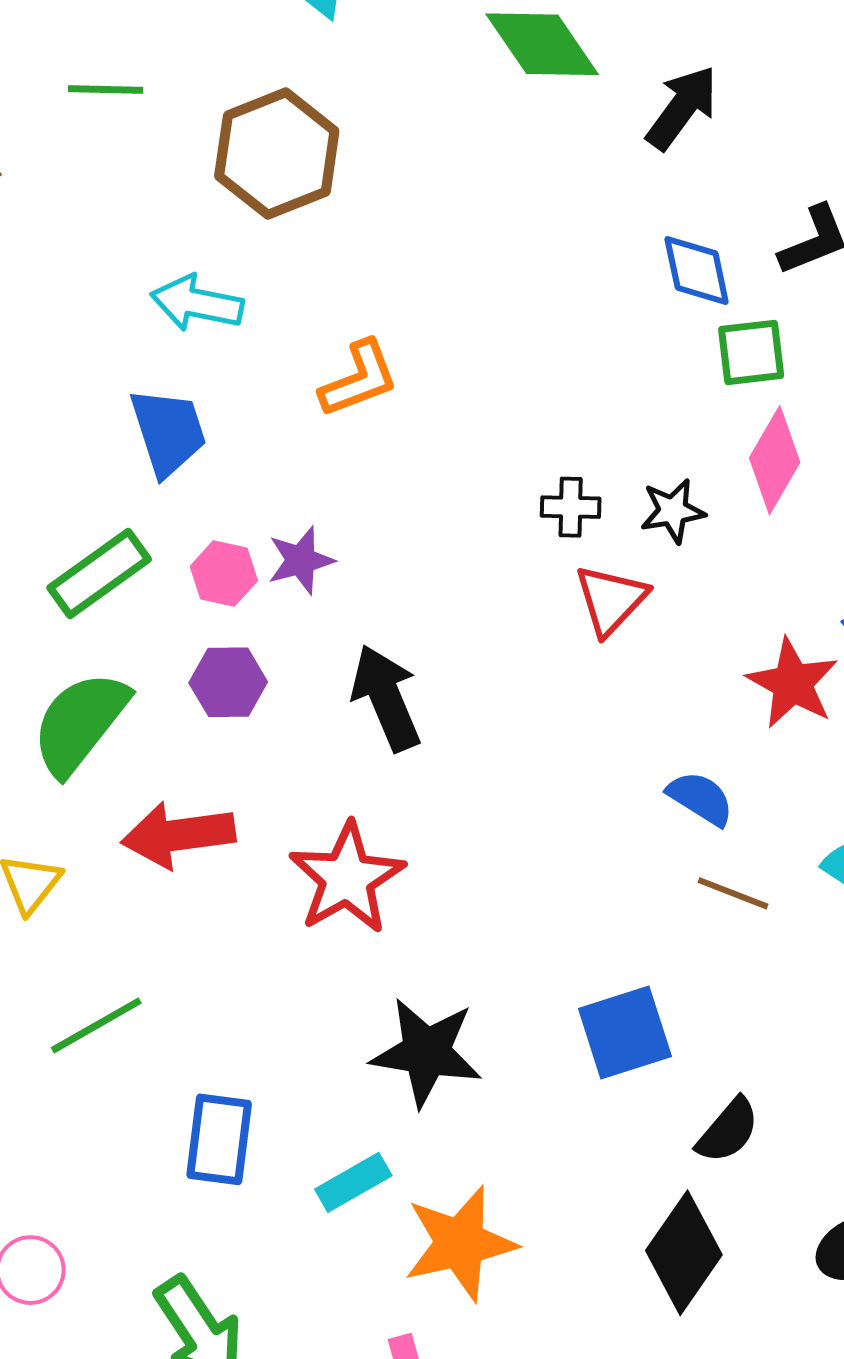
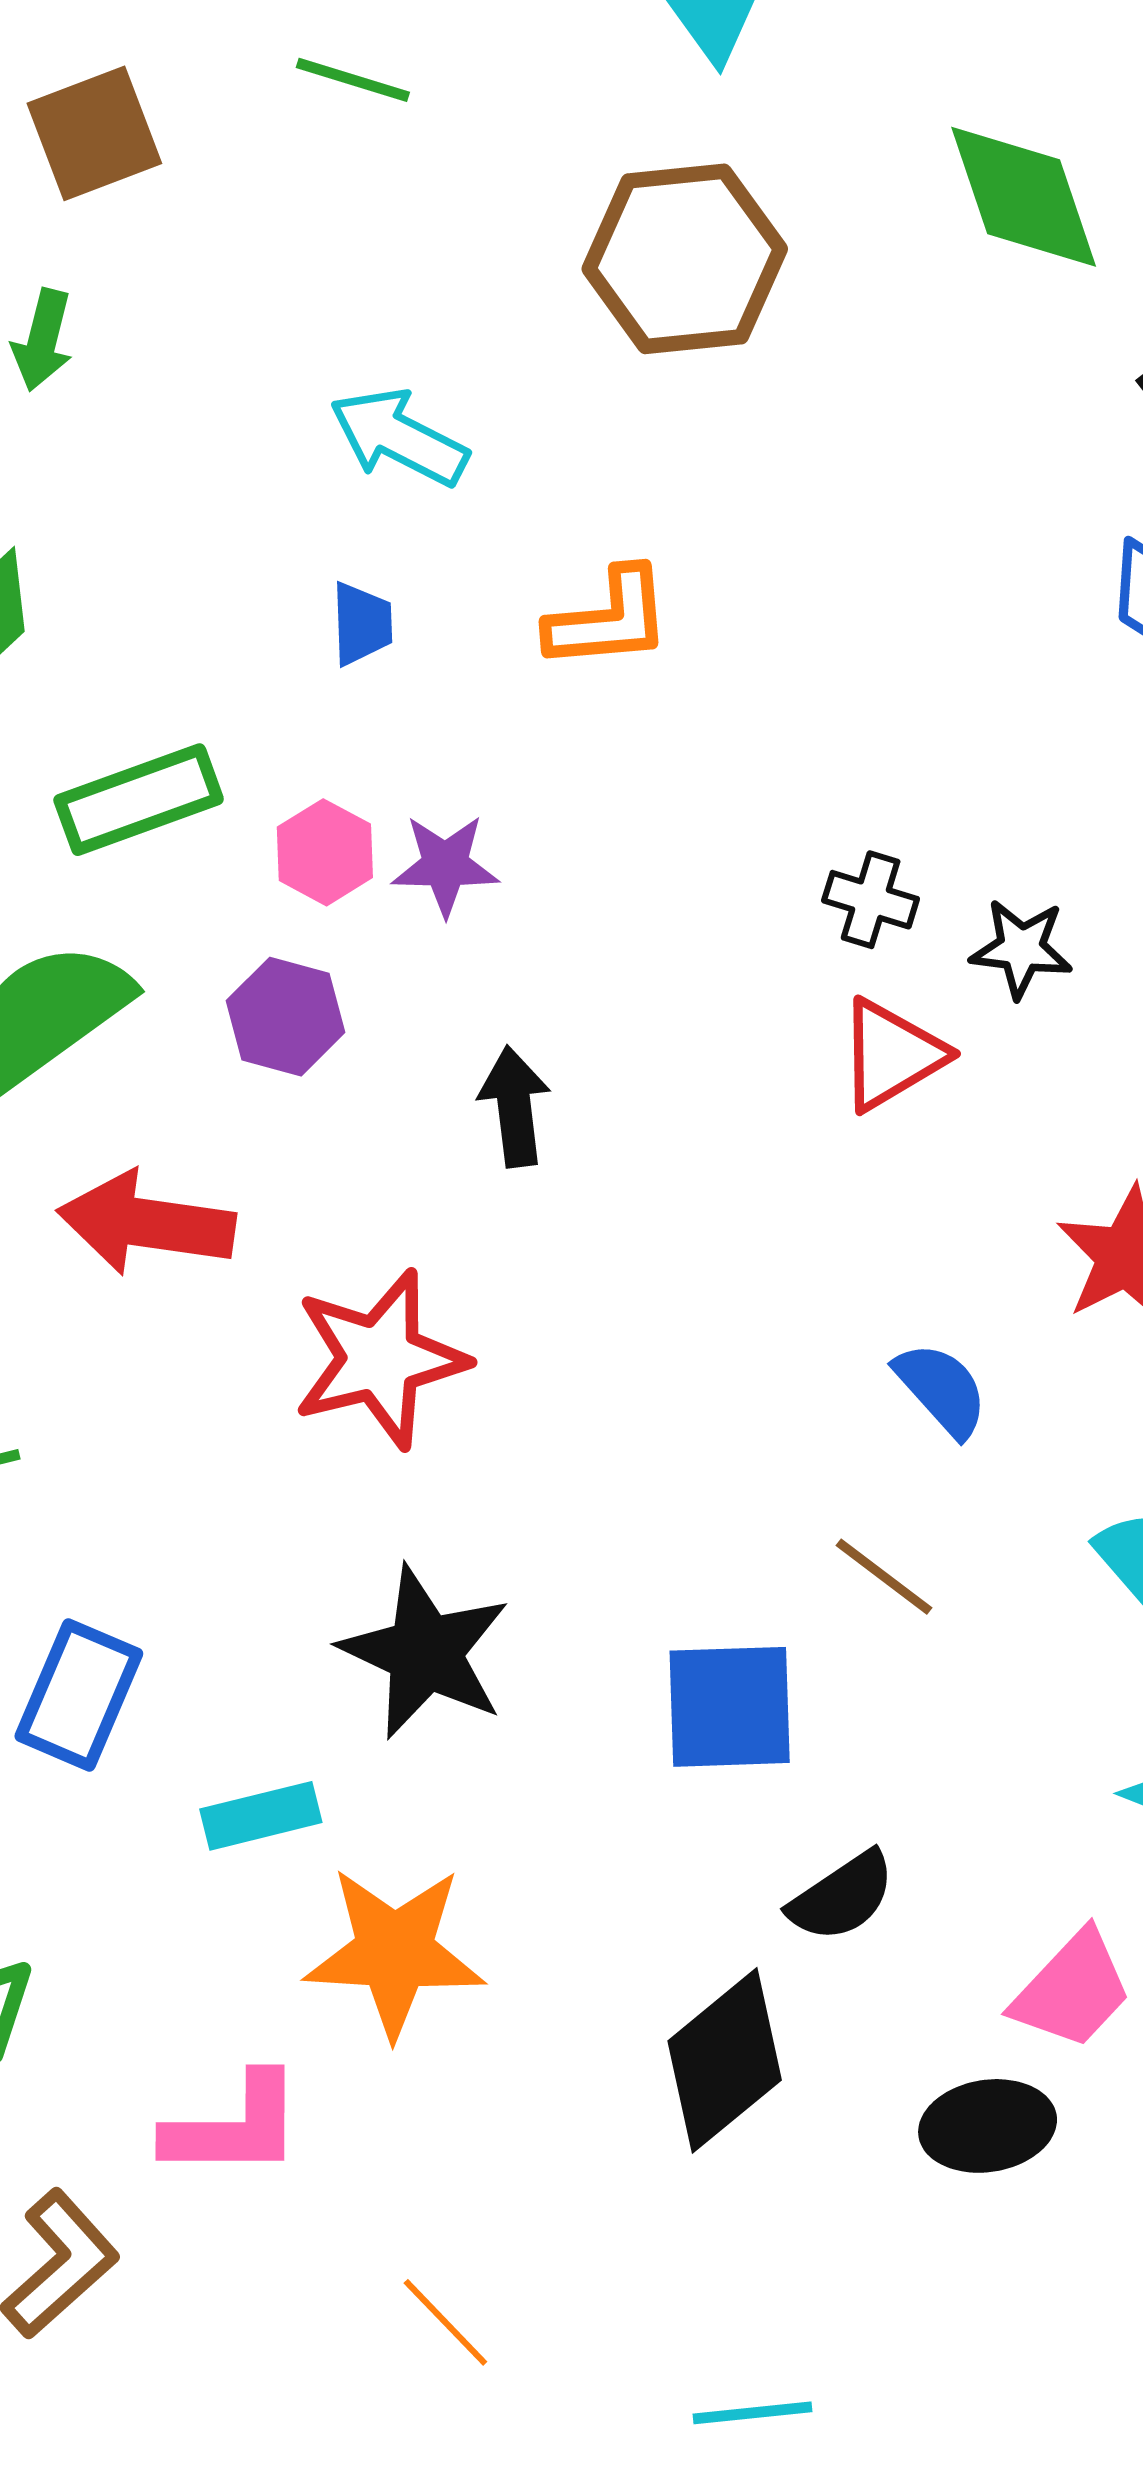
brown hexagon: (277, 154) -> (685, 259), moved
blue trapezoid: (168, 432) -> (362, 624), moved, size x0.6
black arrow: (386, 698) -> (515, 1107), size x0.7
brown line: (733, 893) -> (884, 1577), moved

